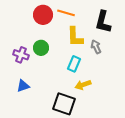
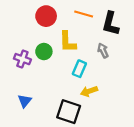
orange line: (66, 13) -> (84, 14), moved
yellow L-shape: (75, 37) -> (68, 42), moved
blue triangle: (23, 86) -> (25, 101), moved, turned -32

